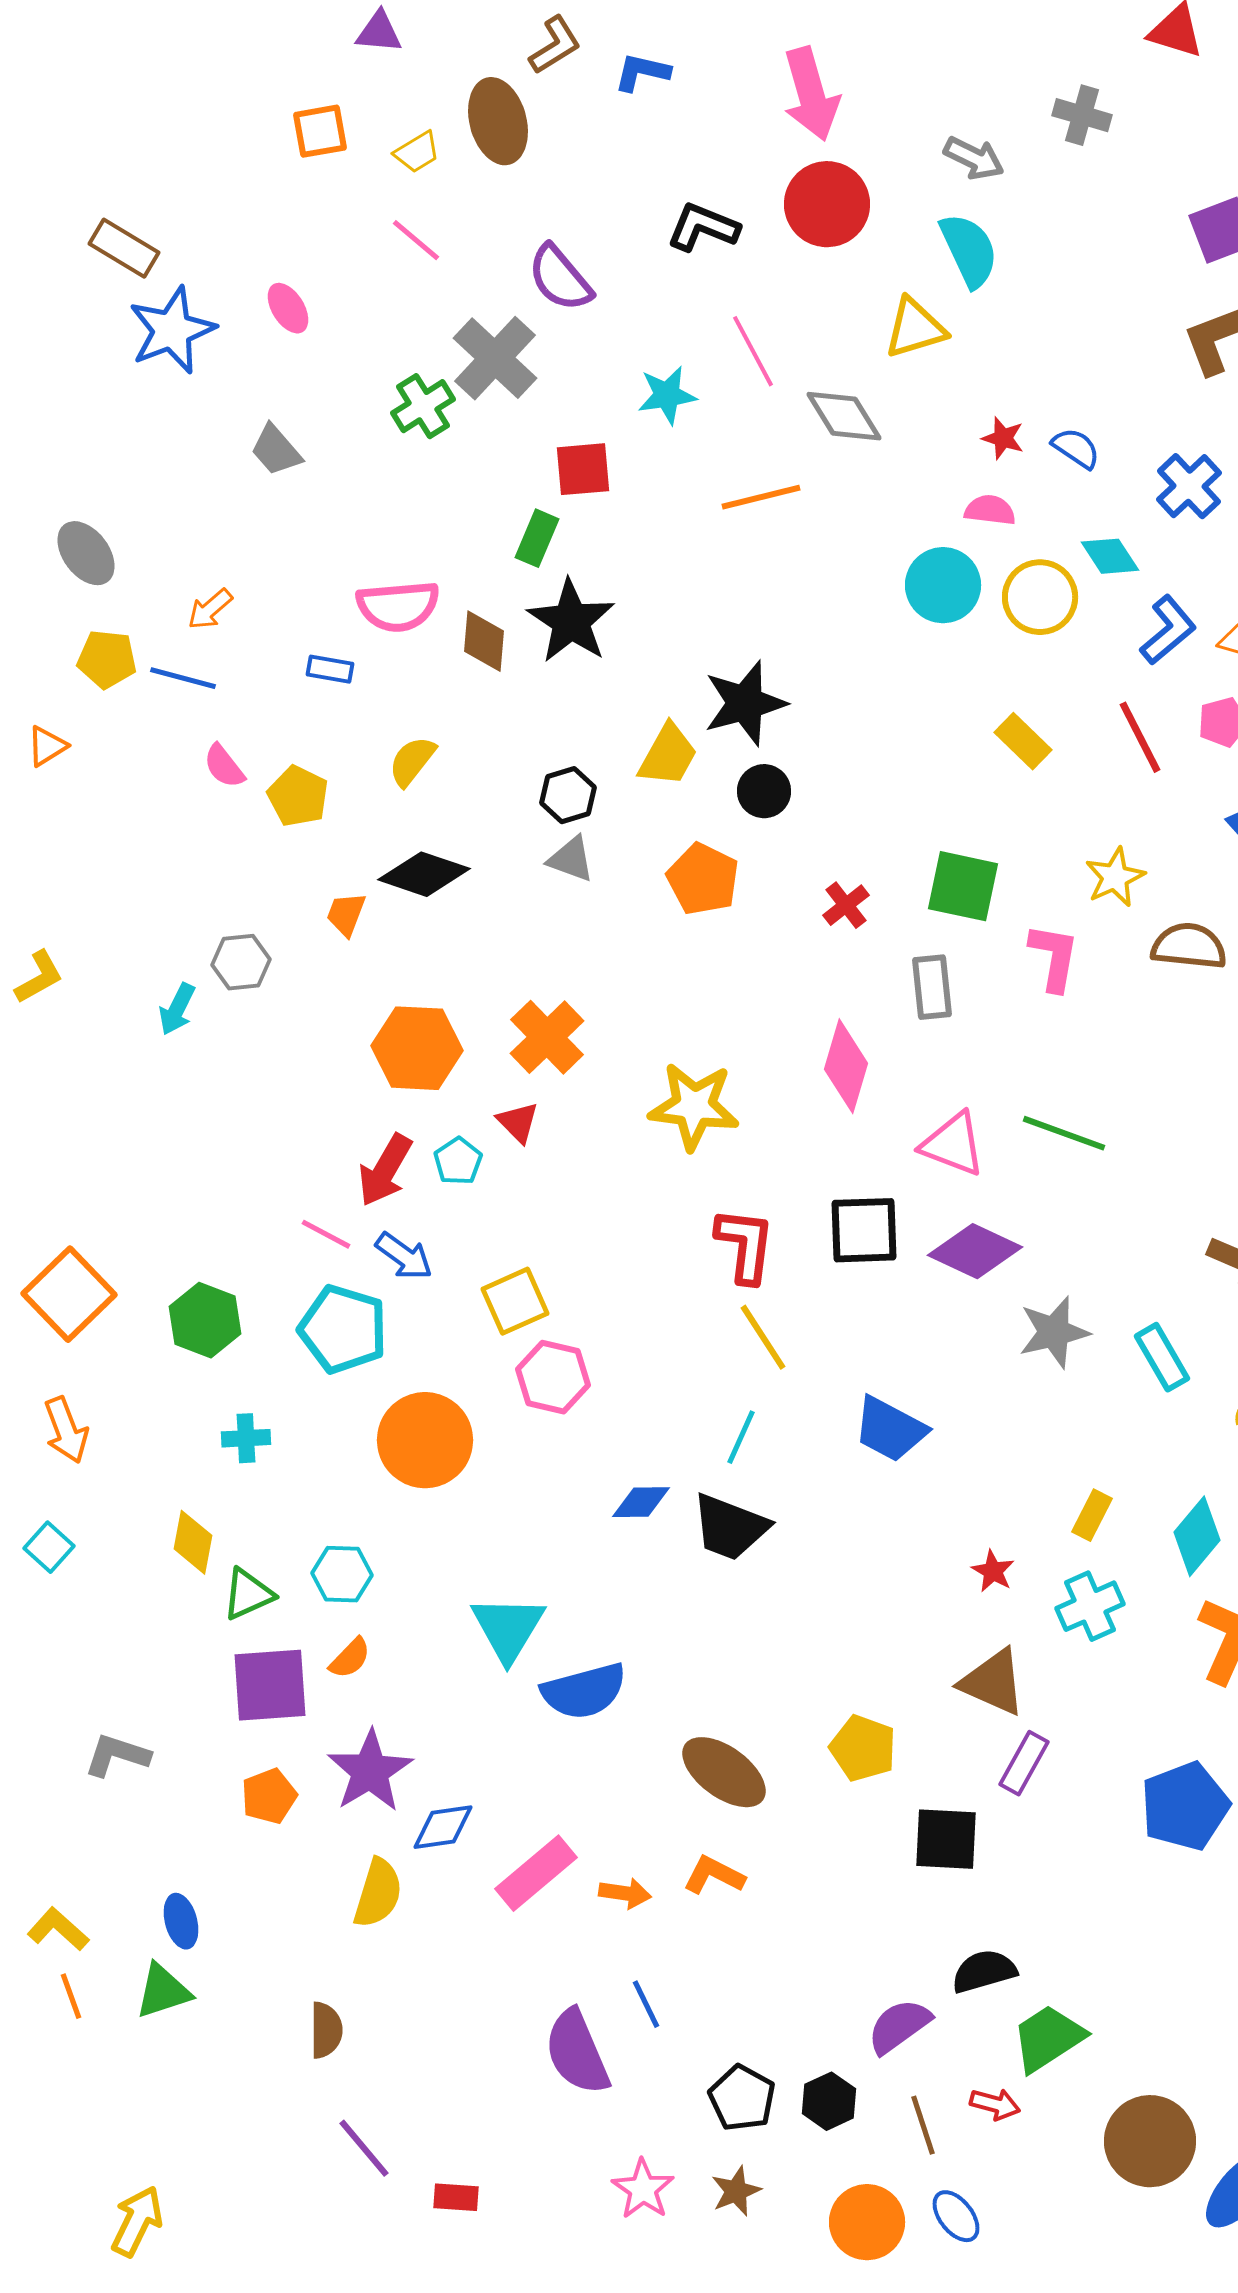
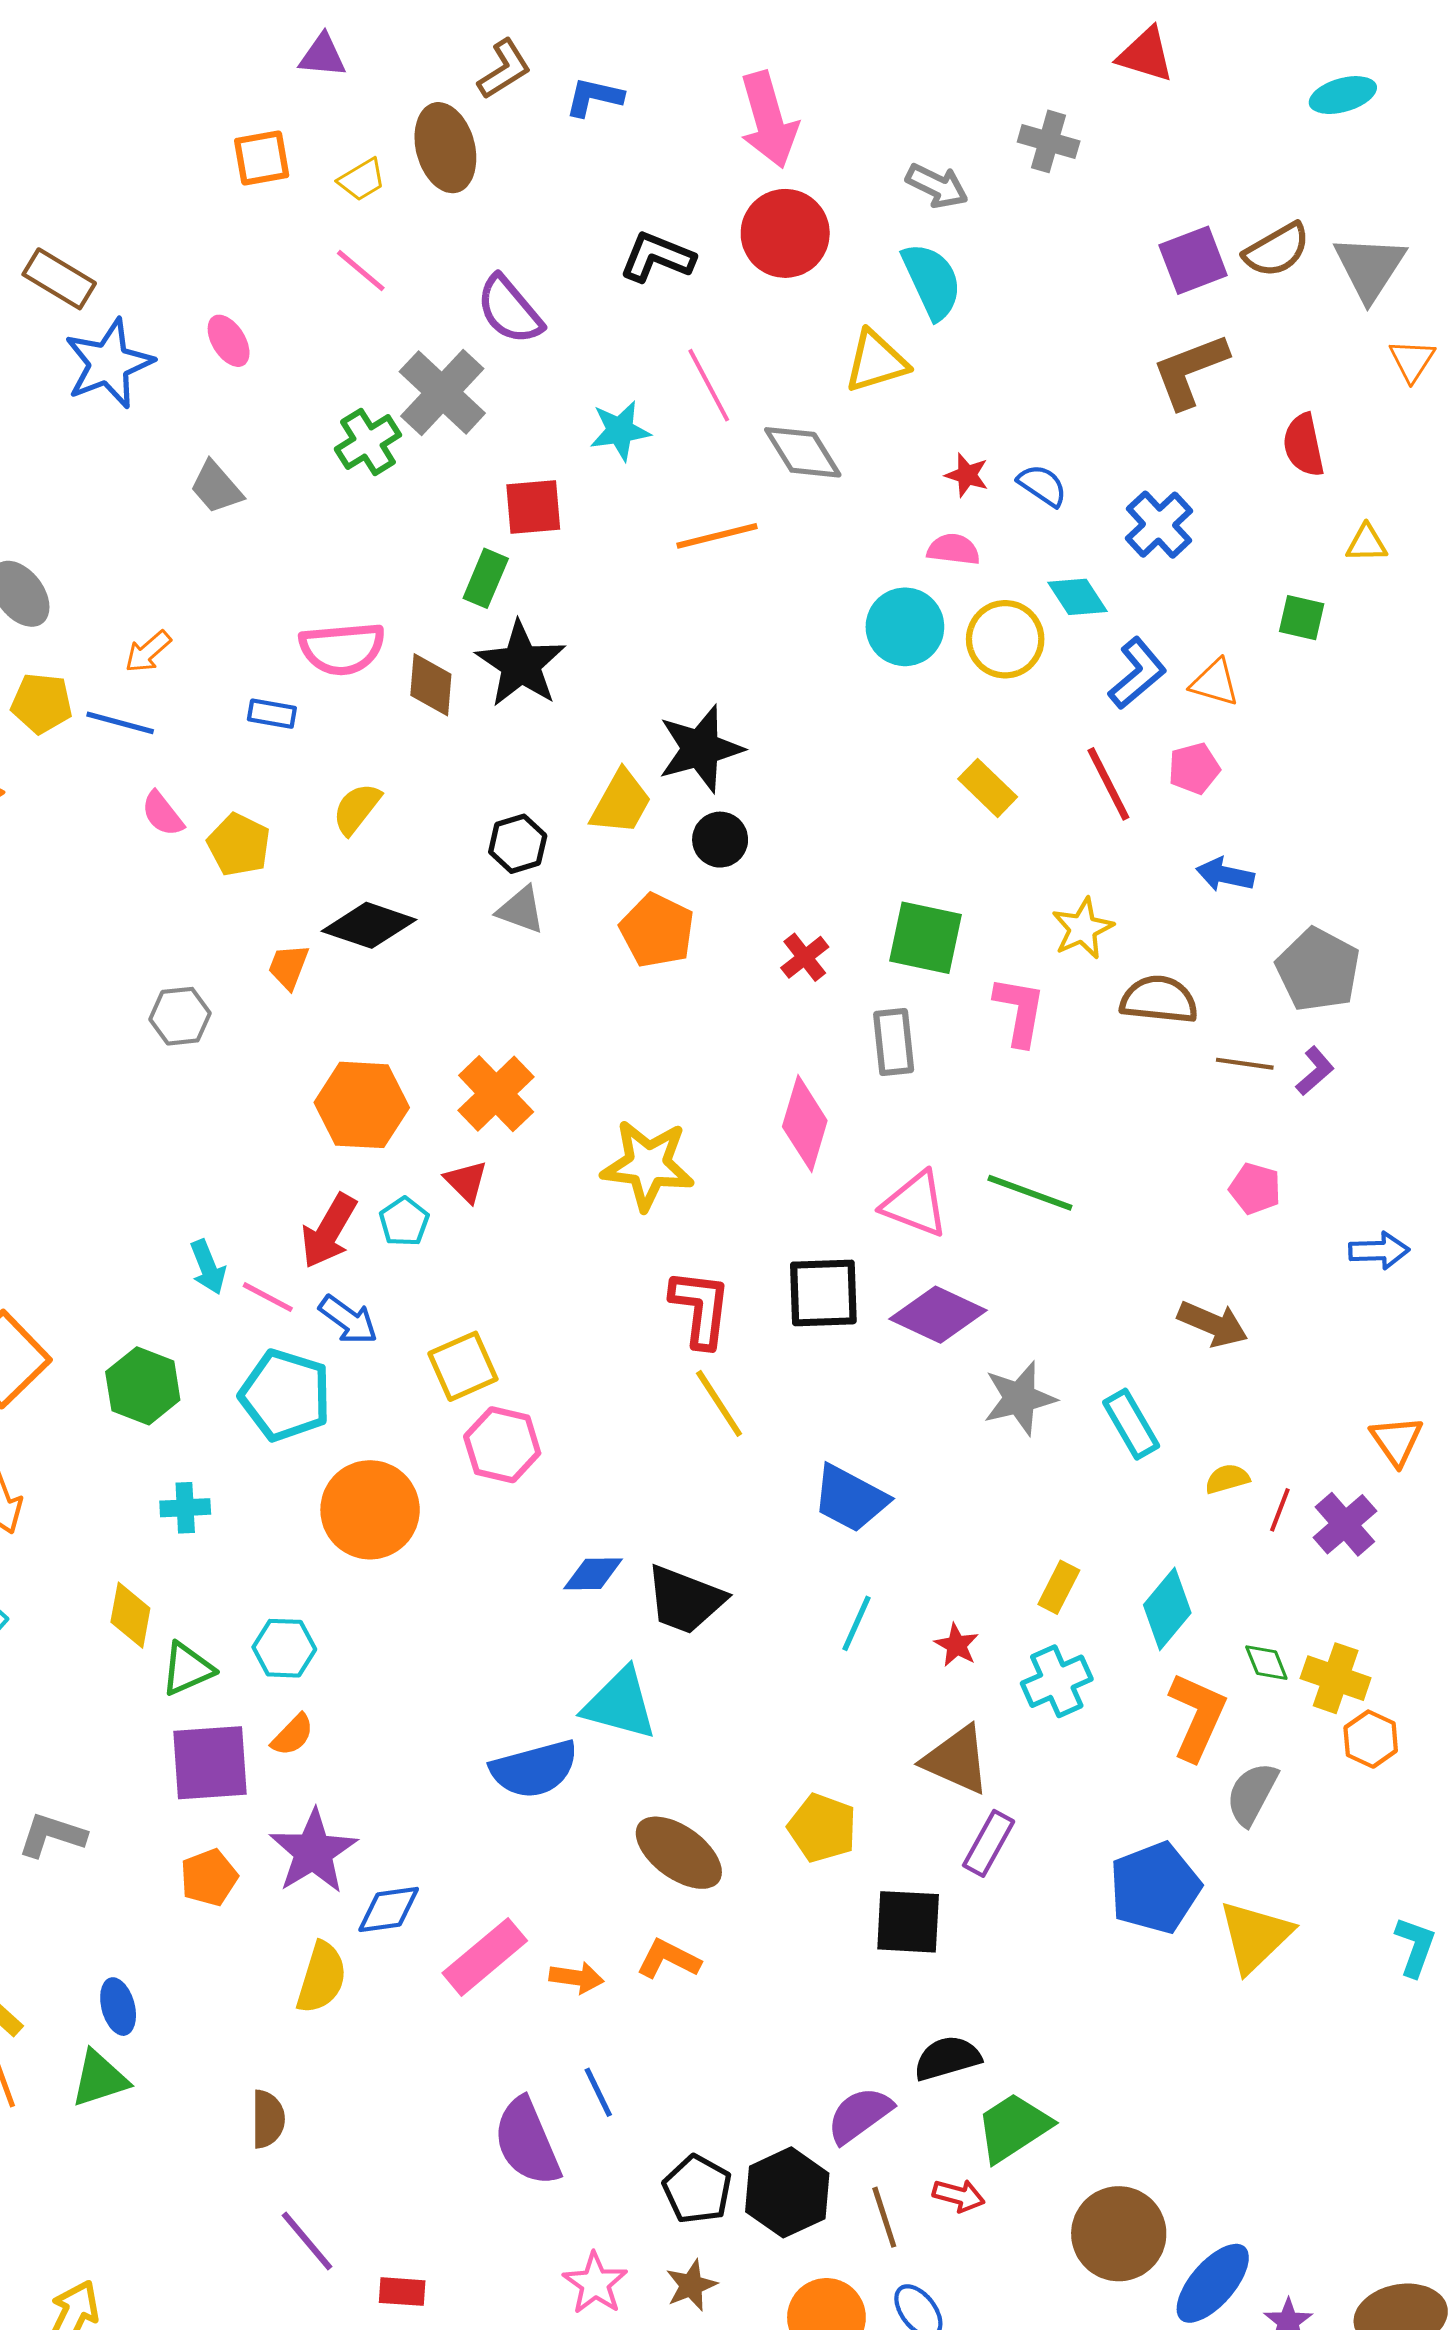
cyan arrow: (177, 1009) -> (208, 1267), moved, turned -48
cyan line: (741, 1437) -> (856, 1623), moved
cyan triangle: (508, 1628) -> (620, 1704), moved, turned -46
black hexagon: (829, 2101) -> (787, 2192), size x1.5

